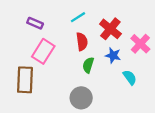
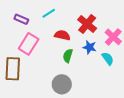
cyan line: (78, 17) -> (49, 13), moved
red semicircle: (82, 42) -> (62, 35), turned -70
cyan semicircle: (130, 77) -> (108, 59), moved

